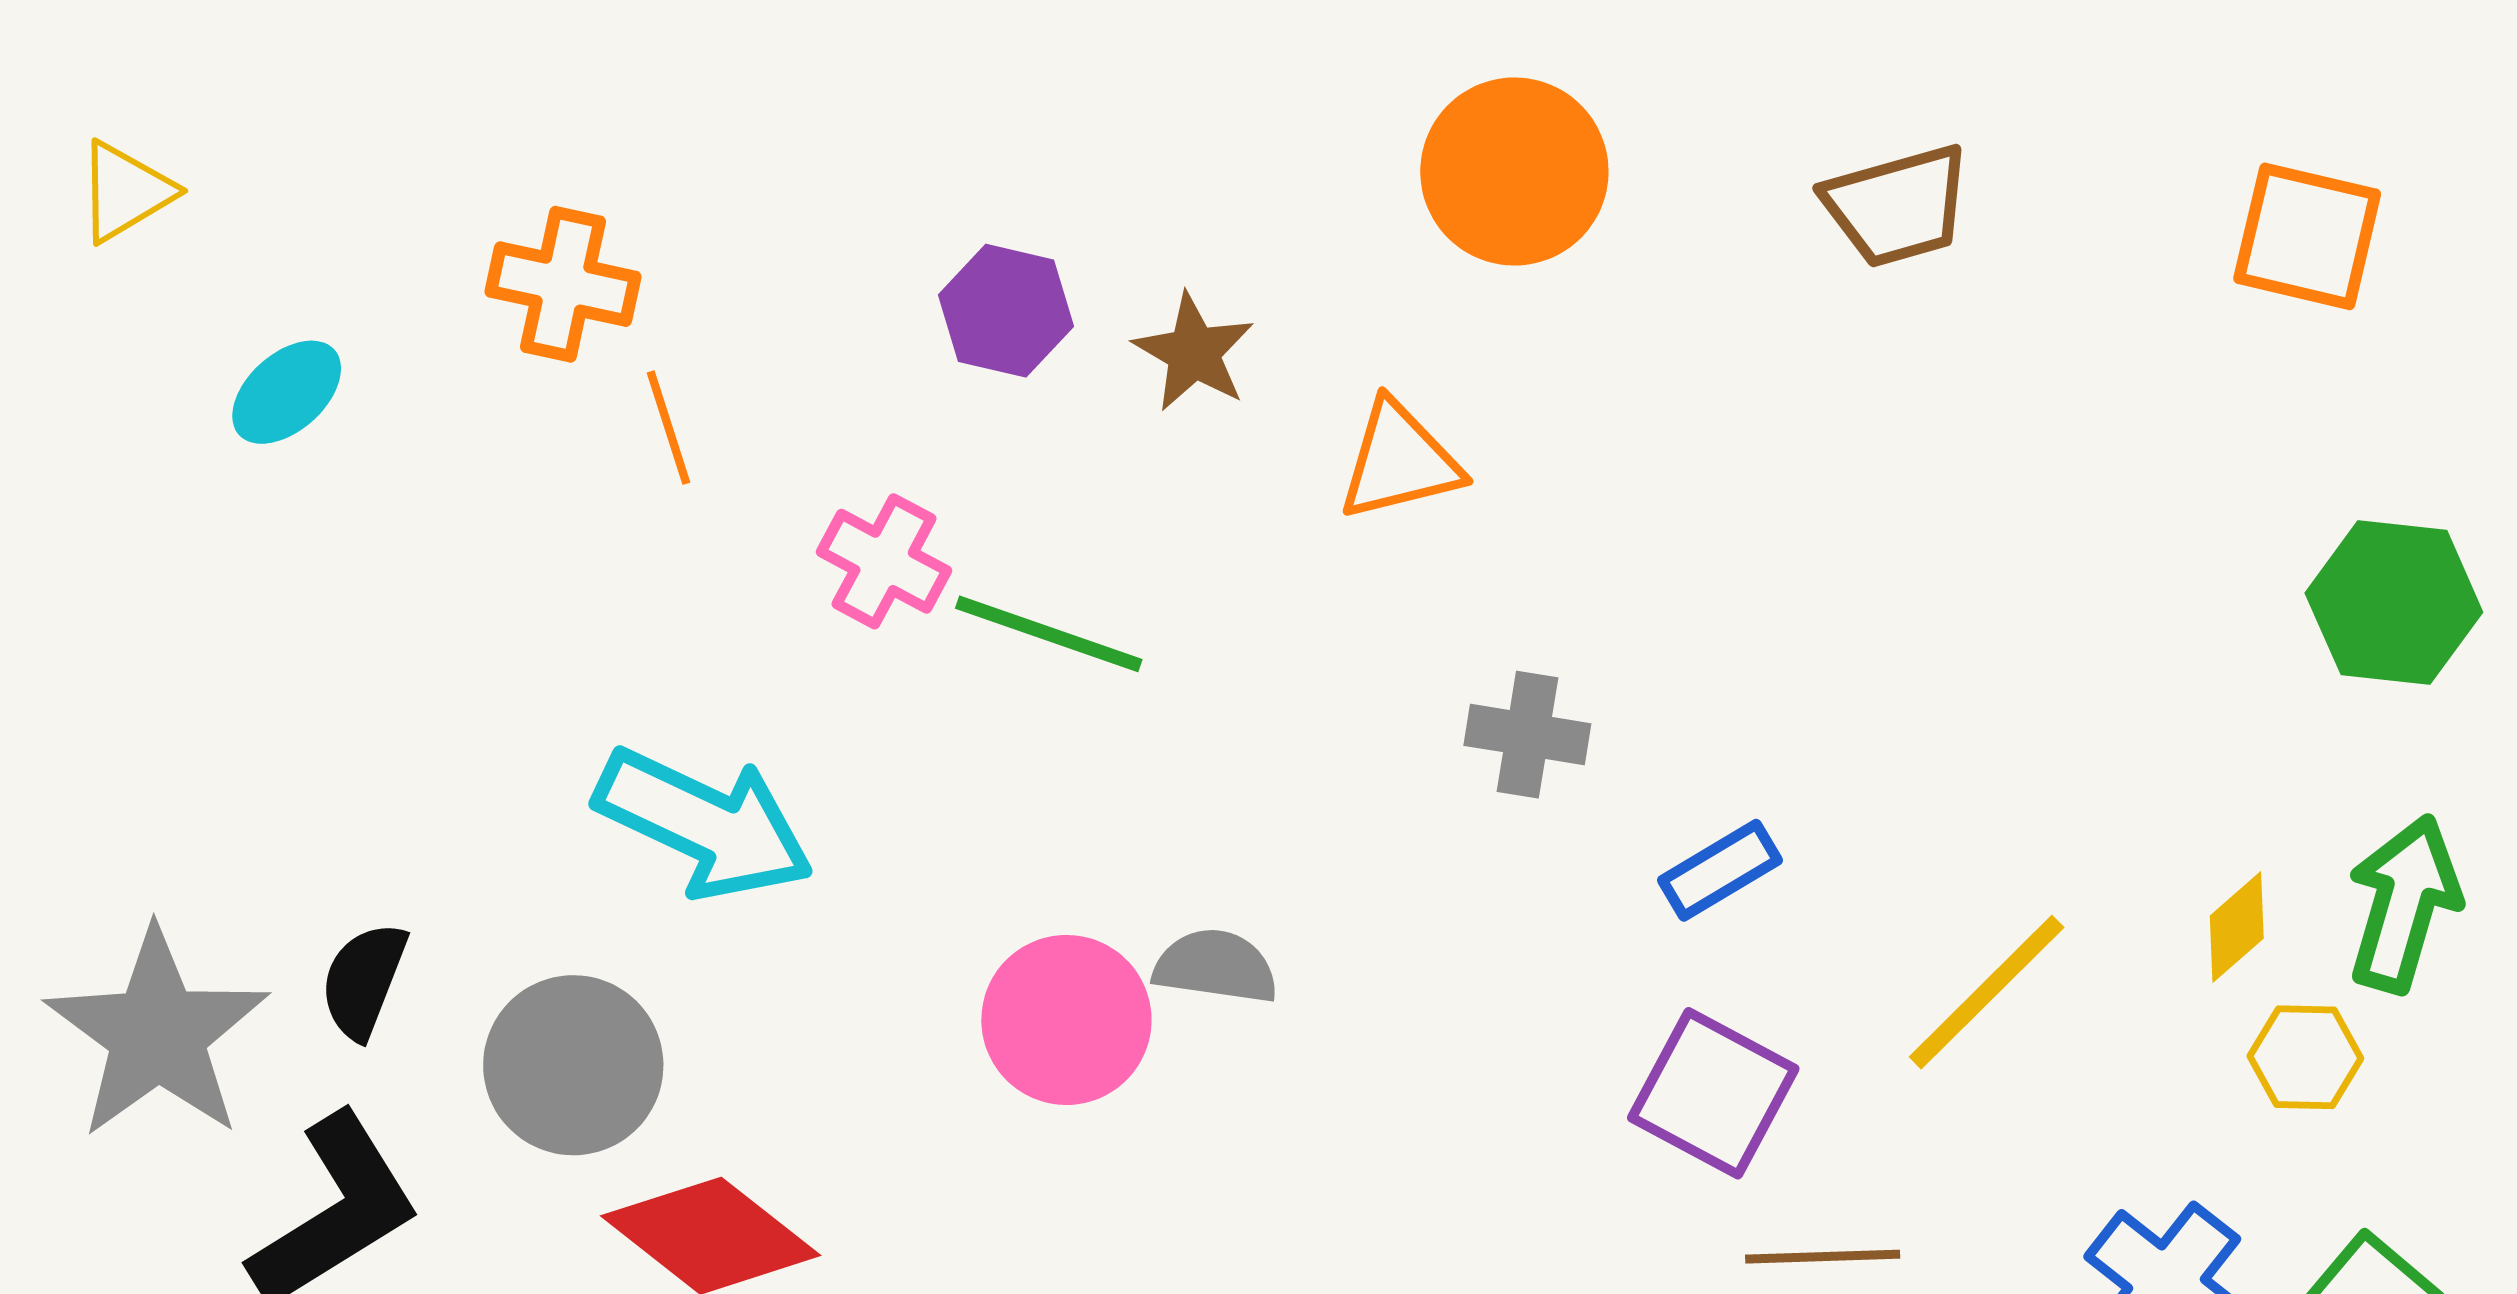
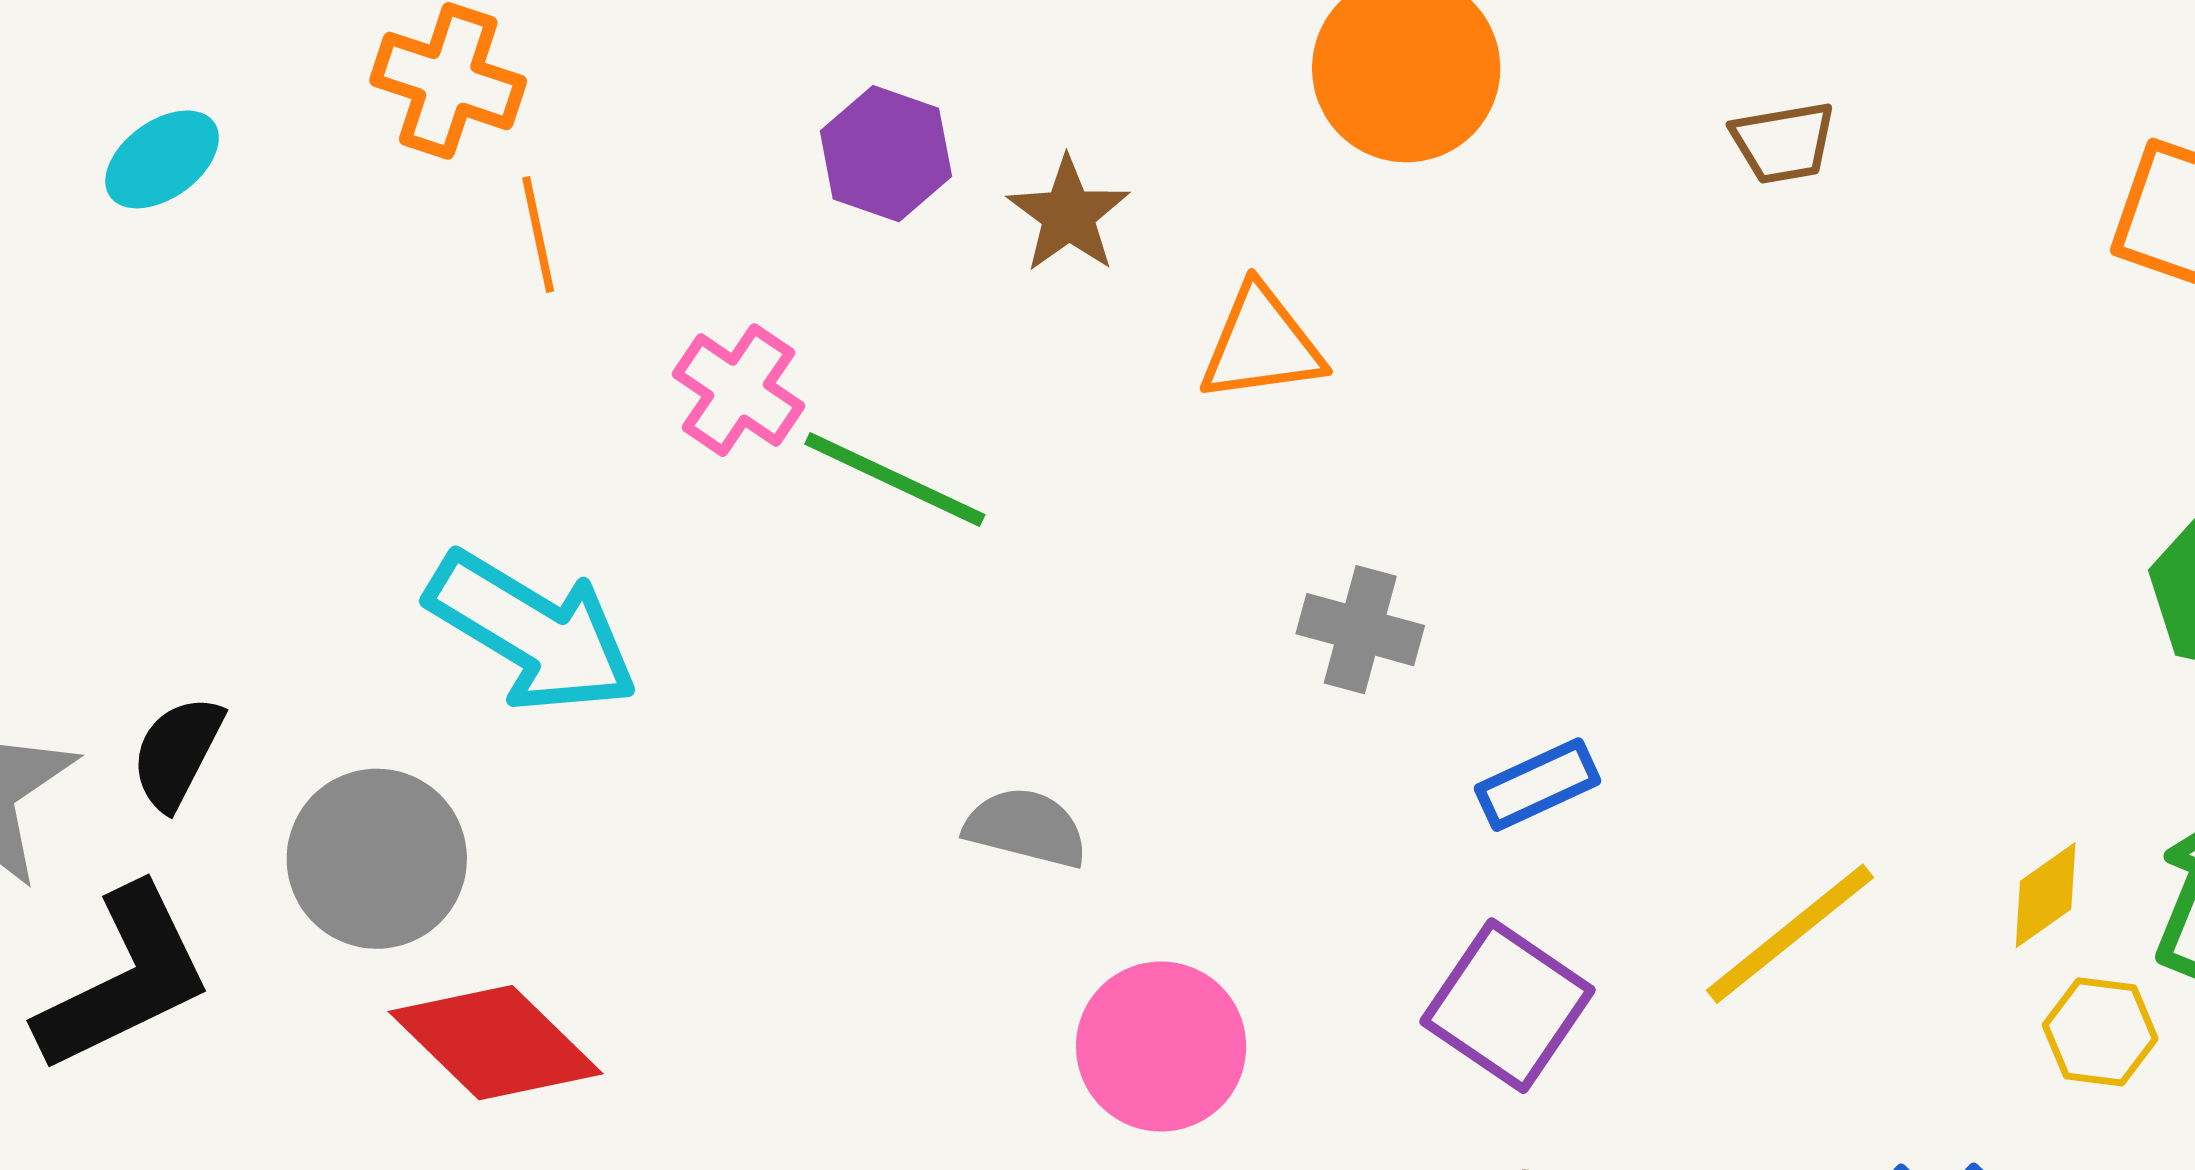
brown trapezoid: (1897, 206) -> (1783, 142), size x0.7
pink circle: (1066, 1020) -> (1161, 1047), moved

